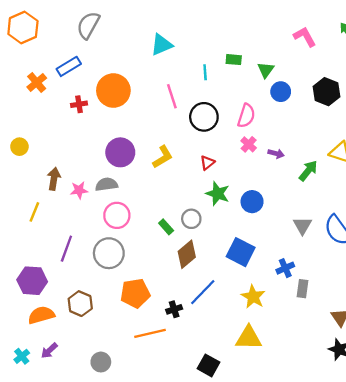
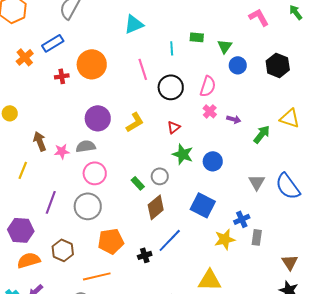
brown arrow: (54, 179) -> (40, 141), turned -30
yellow star: (253, 297) -> (225, 239), moved, turned 30
orange line: (150, 333) -> (97, 276), moved

